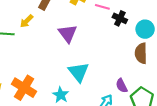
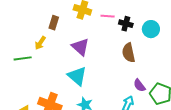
brown semicircle: (141, 53) -> (129, 53), moved
cyan triangle: (79, 72) -> (77, 76), moved

